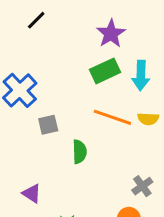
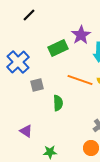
purple star: (111, 34) -> (81, 35), moved
green rectangle: (105, 71) -> (58, 48), moved

